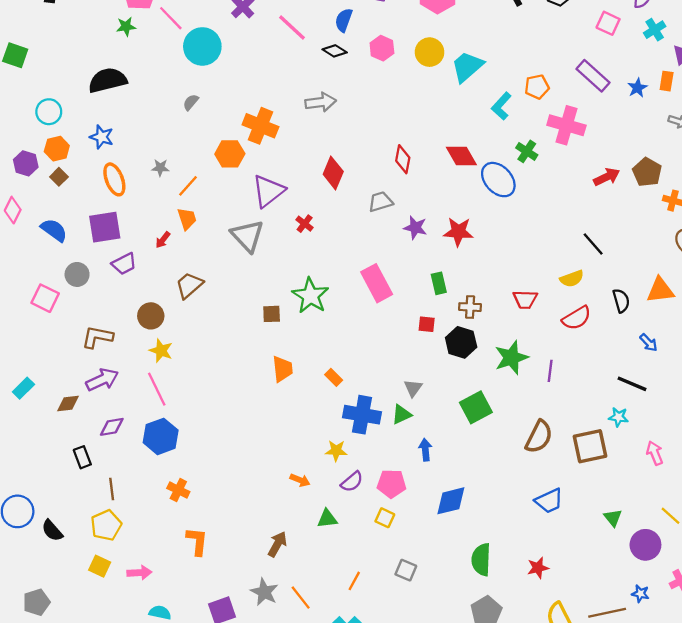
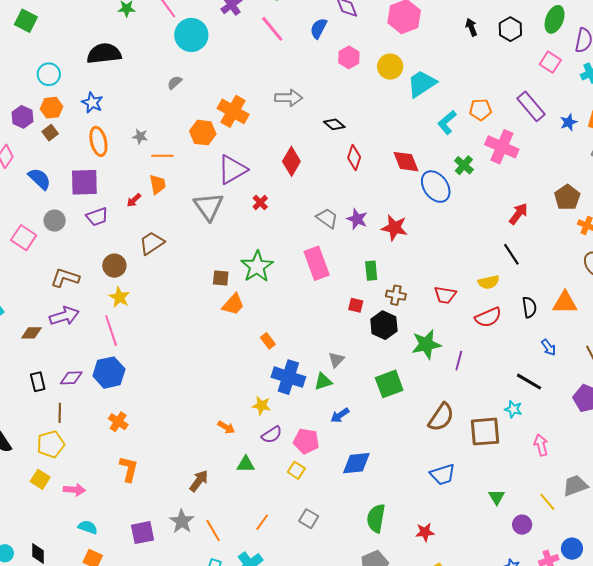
black diamond: (335, 51) -> (334, 124), moved
red arrow: (607, 177) -> (518, 214), moved, turned -35
orange line: (188, 186) -> (162, 156), turned 40
gray trapezoid: (381, 202) -> (327, 218), moved, turned 45
orange trapezoid: (282, 369) -> (233, 304), moved, turned 40
purple diamond: (112, 427) -> (71, 378), moved
blue arrow: (425, 450) -> (340, 415), turned -126
purple circle: (645, 545) -> (522, 525), size x0.7

